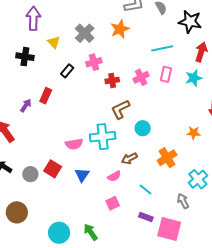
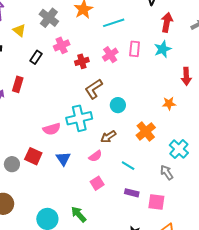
cyan line: (162, 48) -> (114, 23), moved
pink square: (169, 229) -> (156, 202), size x0.7

